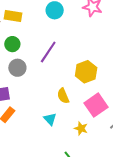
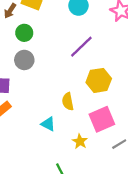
purple line: (48, 52) -> (81, 47), moved
cyan triangle: (50, 119) -> (48, 124), turned -32

